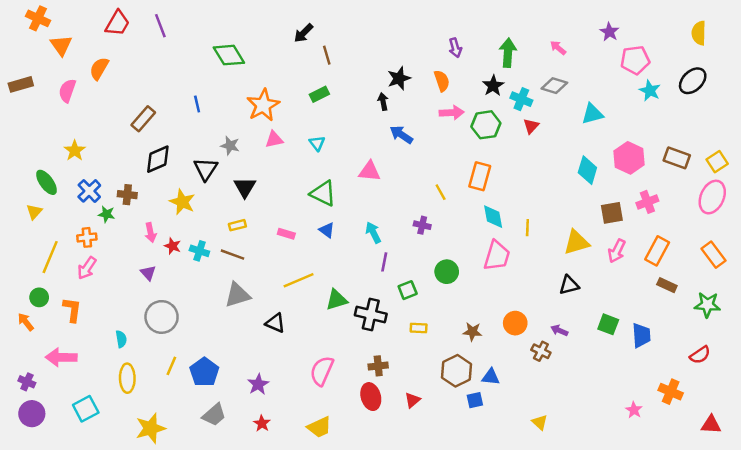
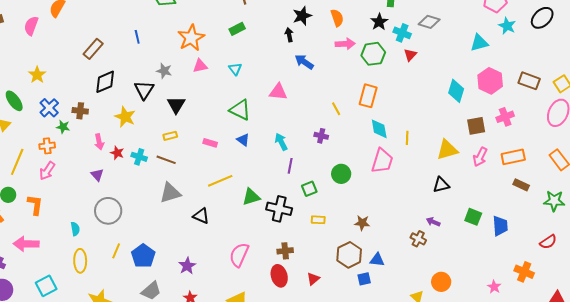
cyan triangle: (592, 114) -> (479, 43), moved
orange rectangle: (657, 251) -> (513, 157), turned 50
orange circle: (515, 323) -> (441, 282), moved

